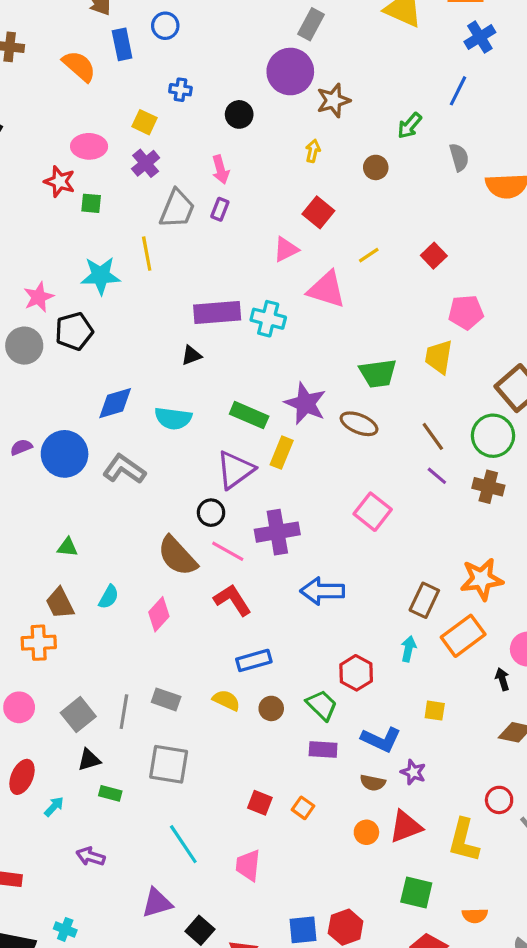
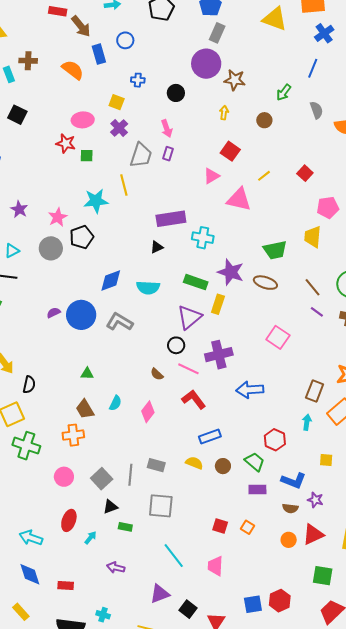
brown star: (333, 100) -> (235, 80), turned 30
cyan cross: (268, 319) -> (203, 238), moved
brown semicircle: (177, 556) -> (157, 374), size x0.5

